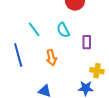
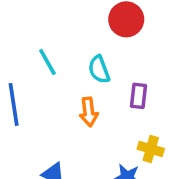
orange arrow: (51, 58) -> (89, 112), moved

